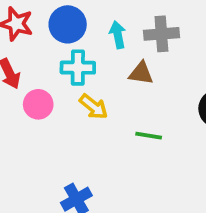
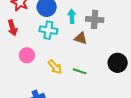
pink circle: (38, 104) -> (27, 55), moved
yellow arrow: (94, 107) -> (55, 67), moved

